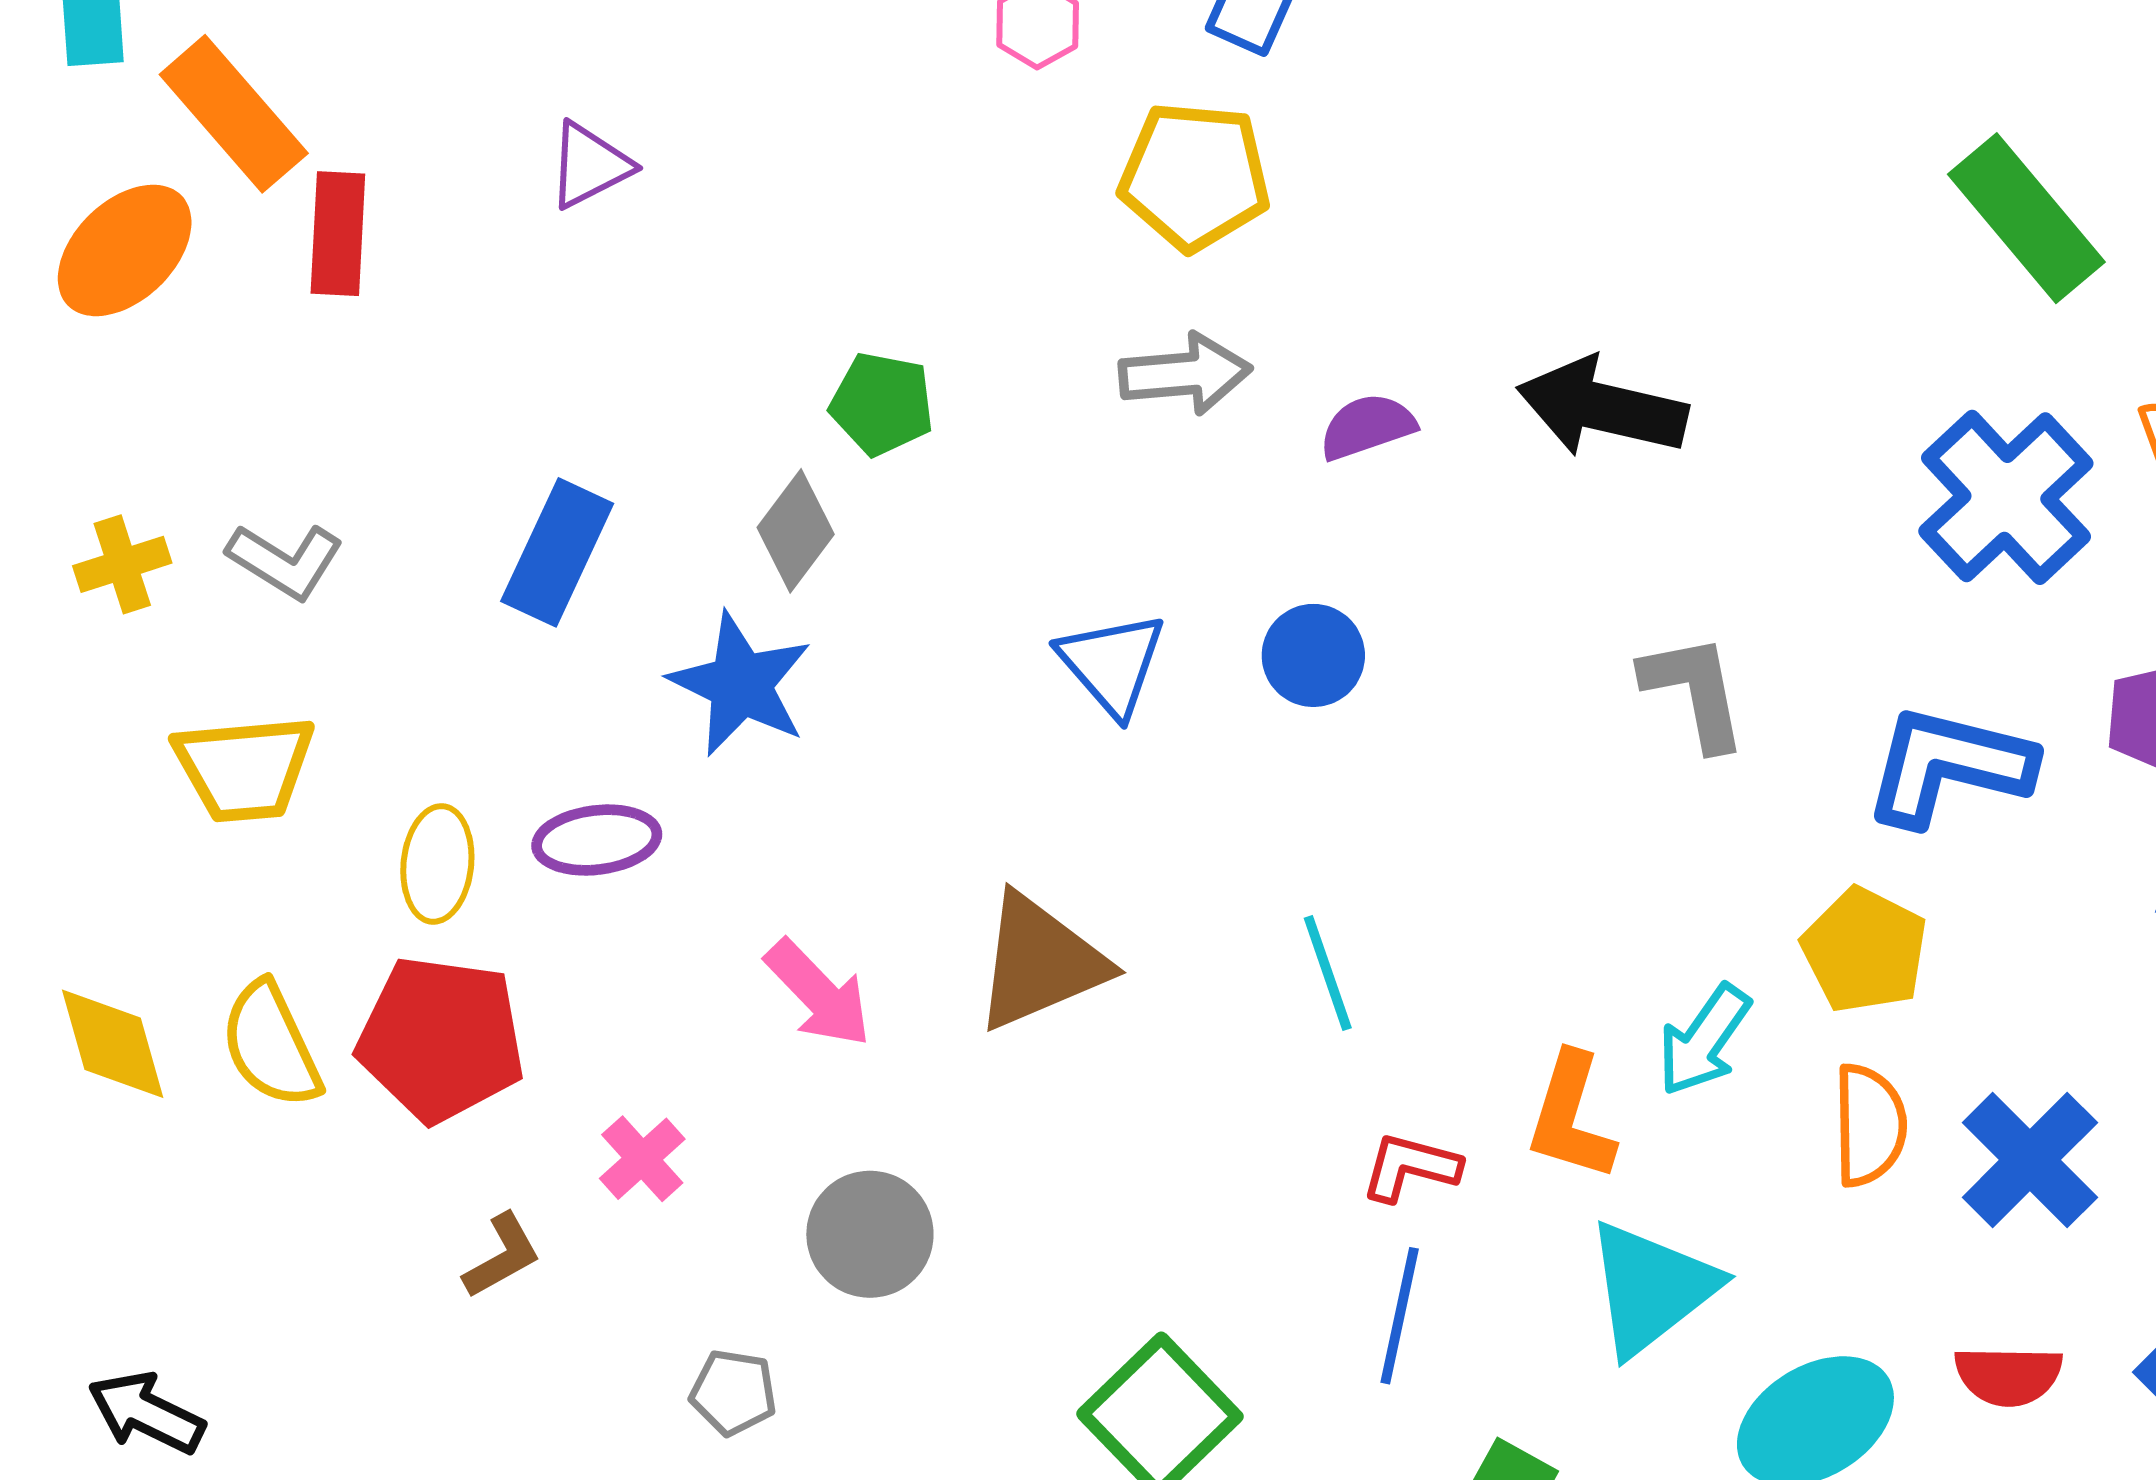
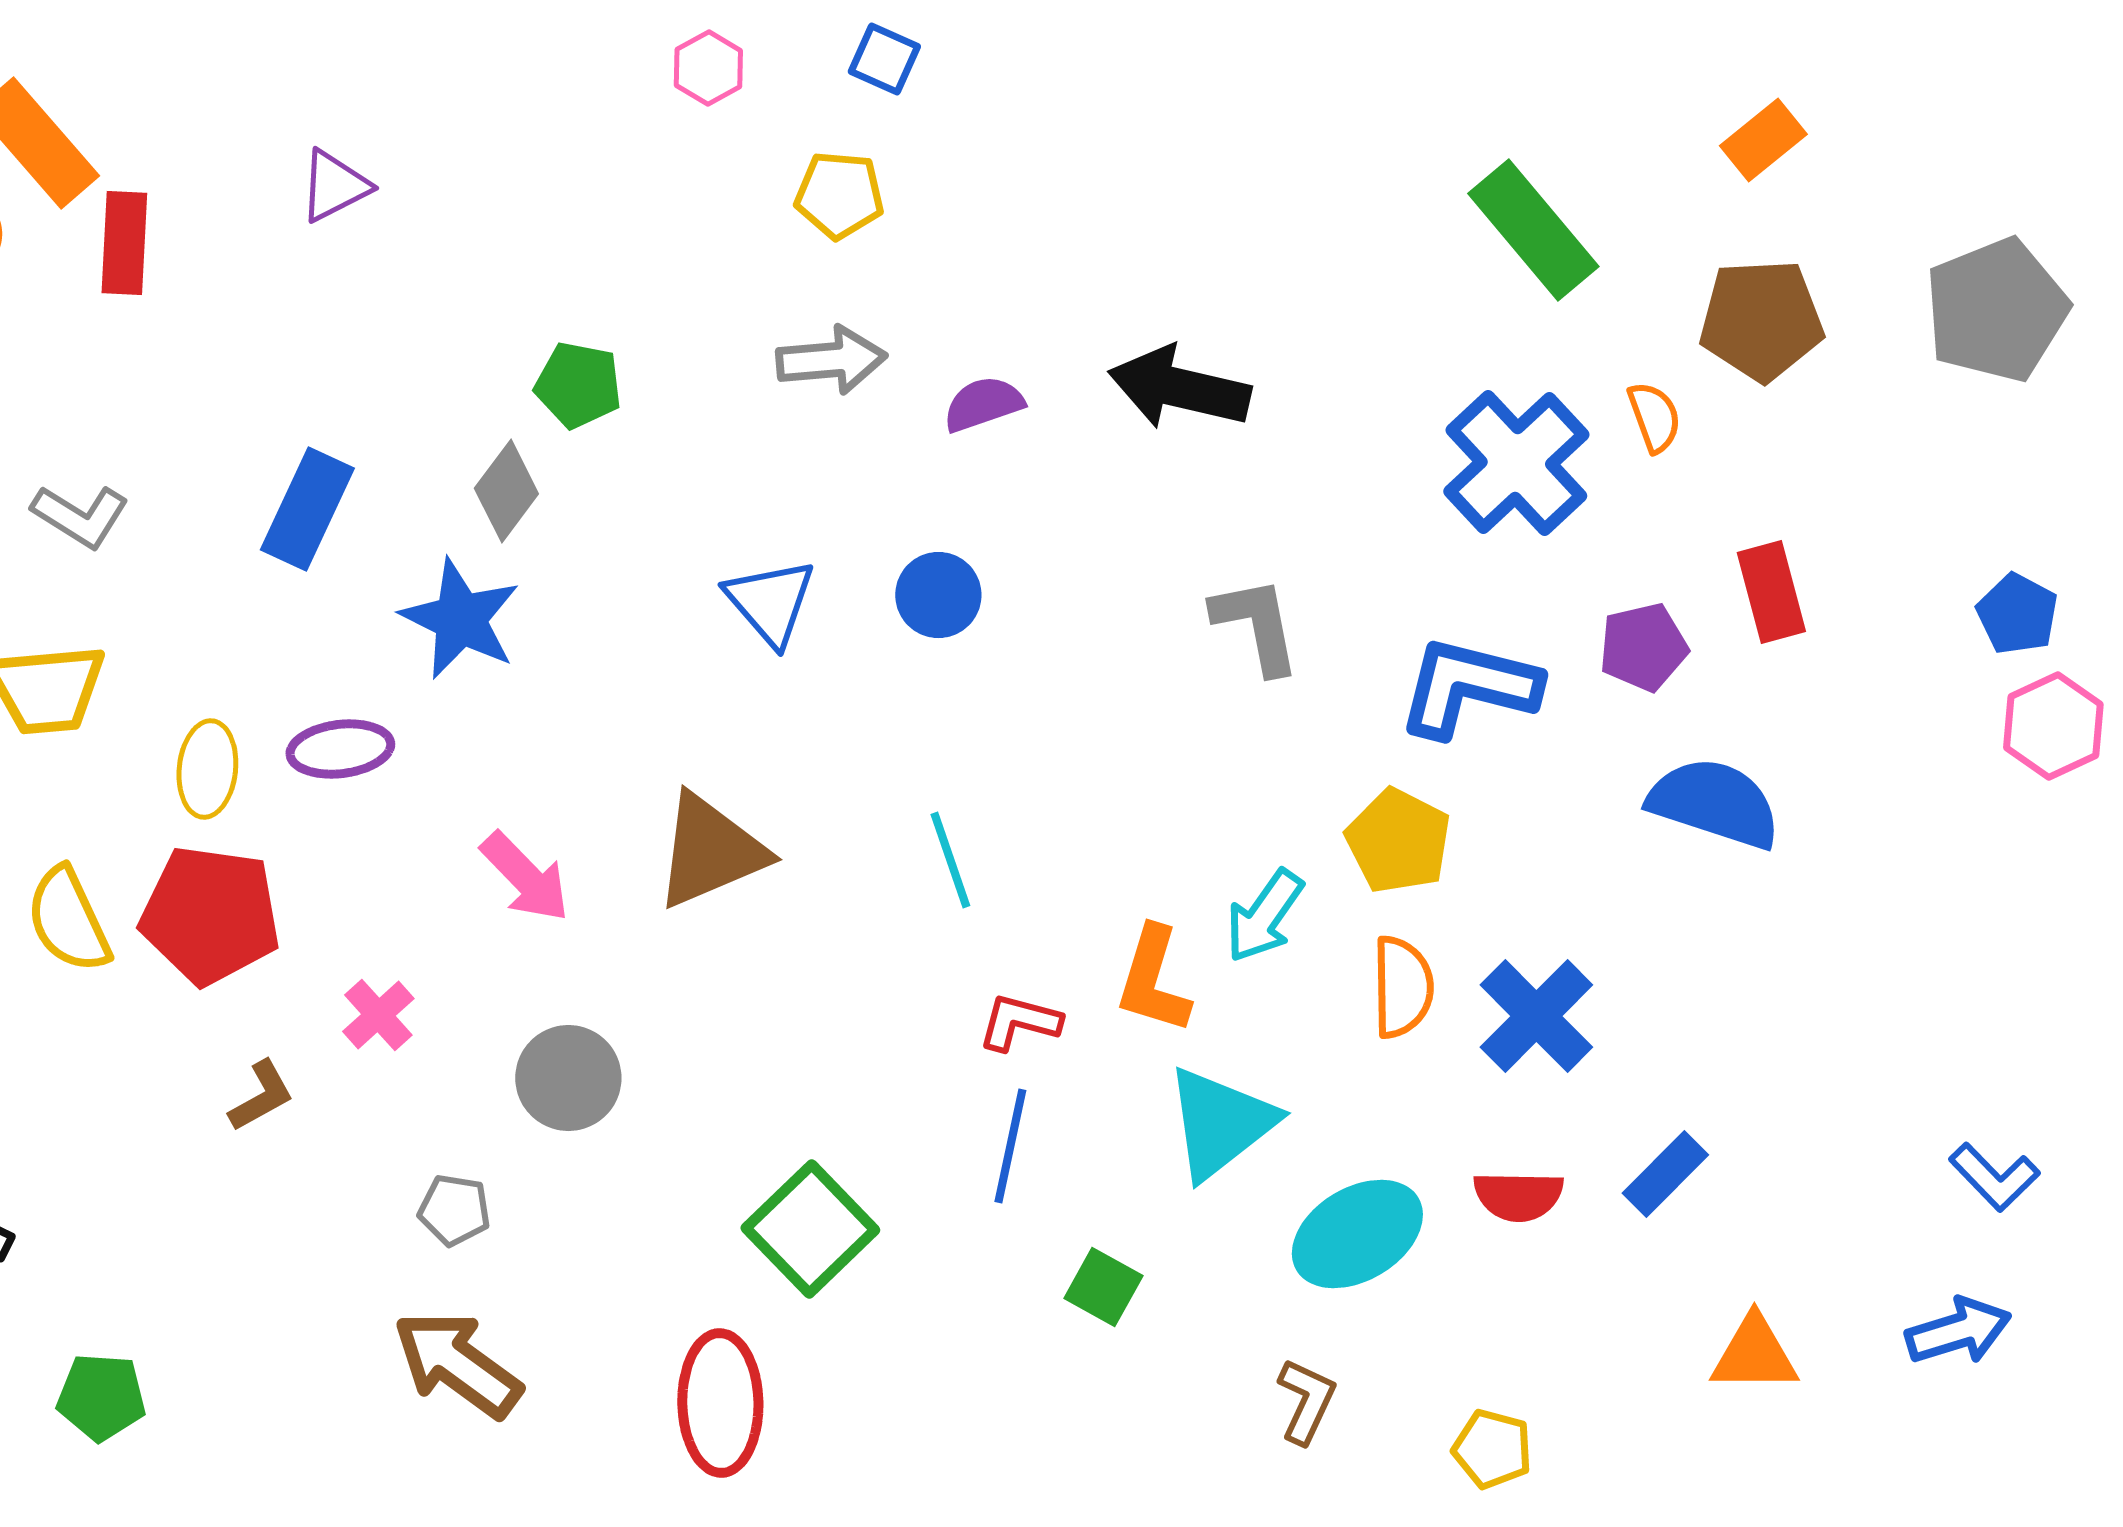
yellow pentagon: (1195, 176) -> (839, 195), size x0.7

